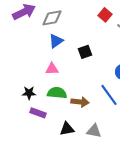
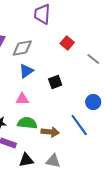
red square: (105, 15) -> (67, 43), moved
black triangle: (67, 129) -> (26, 160), moved
gray triangle: (94, 131) -> (53, 161), moved

